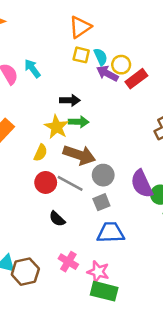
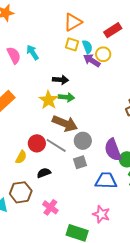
red rectangle: (136, 79) -> (113, 30), moved
yellow semicircle: (41, 153) -> (21, 157), moved
black semicircle: (57, 219) -> (44, 173), turned 112
blue trapezoid: (111, 233) -> (106, 181), moved
brown hexagon: (25, 272) -> (21, 192), moved
pink star: (98, 272) -> (101, 214), moved

